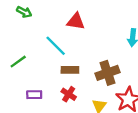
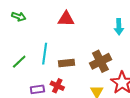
cyan line: (56, 46) -> (45, 54), moved, turned 60
red cross: (69, 94) -> (57, 86), moved

